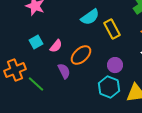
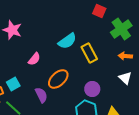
cyan square: (36, 42) -> (13, 84), moved
pink semicircle: (56, 46) -> (34, 59), moved

